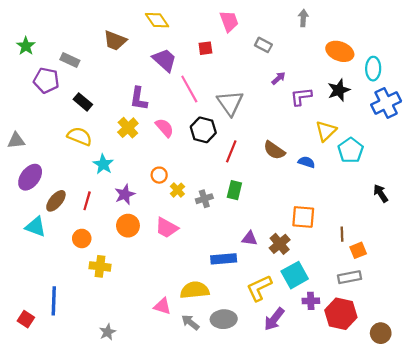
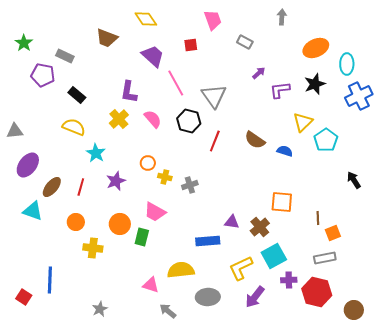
orange ellipse: (340, 51) -> (316, 48), turned -45
yellow cross: (177, 190) -> (165, 177), turned -32
green rectangle: (234, 190) -> (142, 237), moved
orange circle: (128, 226) -> (120, 224), moved
gray arrow: (190, 322) -> (168, 311), moved

